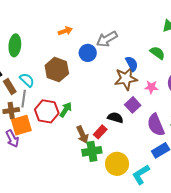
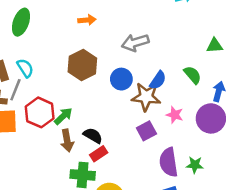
blue circle: (88, 53) -> (121, 79), moved
blue semicircle: (132, 64) -> (158, 80), turned 49
brown hexagon: (57, 70) -> (82, 65), moved
black semicircle: (115, 118) -> (93, 136), moved
brown arrow: (82, 135) -> (67, 141), moved

